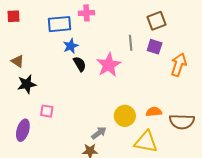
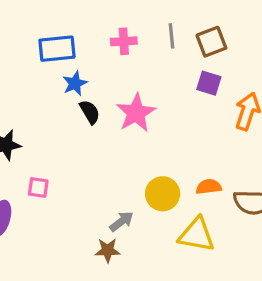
pink cross: (86, 13) -> (124, 41), moved
gray line: (131, 43) -> (172, 36), moved

